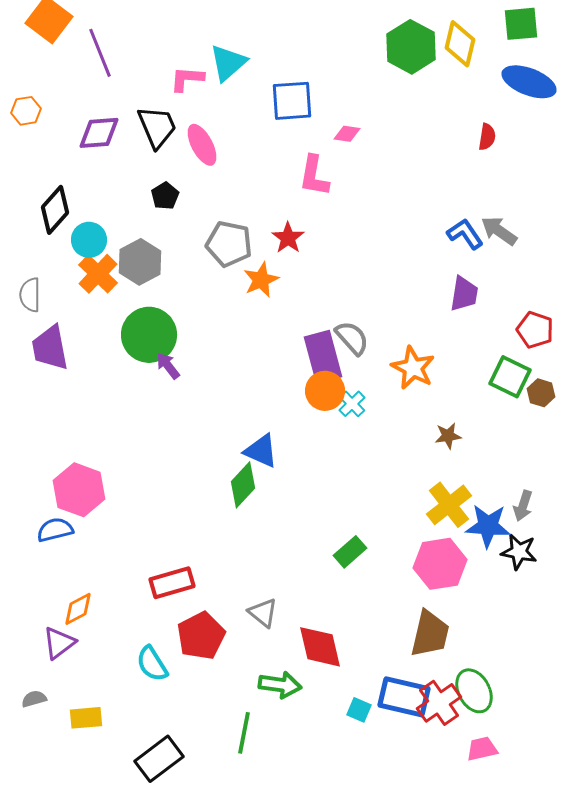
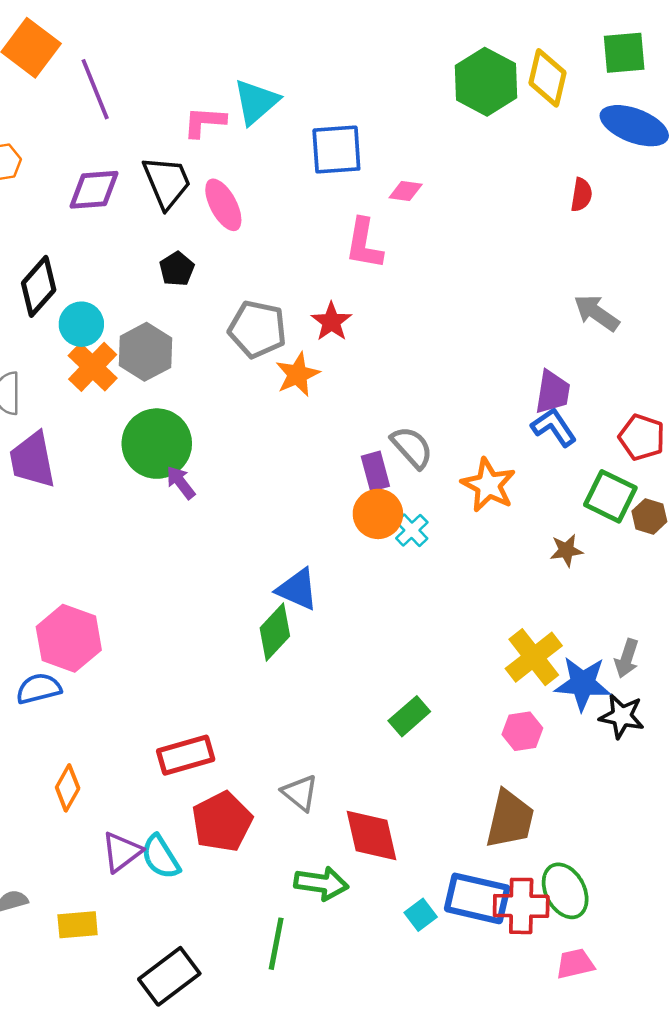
blue L-shape: (465, 234) -> (554, 427), moved
purple rectangle: (323, 357) -> (375, 471), size x0.6
brown star: (448, 436) -> (566, 550), moved
pink hexagon: (440, 564) -> (522, 731), size x0.6
orange diamond: (78, 609) -> (68, 788), turned -33
purple triangle: (59, 643) -> (122, 852), moved
red cross: (439, 703) -> (521, 906), turned 36
cyan square: (359, 710) -> (421, 915), turned 30

